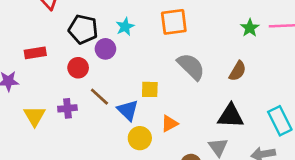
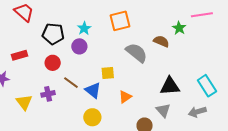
green star: (250, 28) -> (179, 28), moved
purple circle: (105, 49) -> (79, 46), moved
brown semicircle: (238, 71) -> (161, 41), moved, turned -91
yellow circle: (140, 138) -> (92, 117), moved

